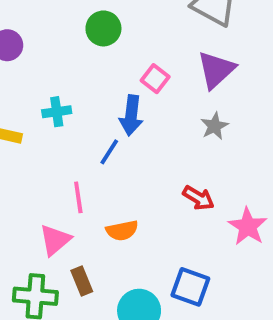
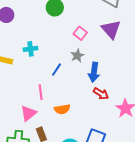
purple triangle: (216, 70) -> (111, 29), turned -30
blue arrow: (131, 115) -> (94, 72), moved
gray star: (214, 126) -> (77, 56), moved

